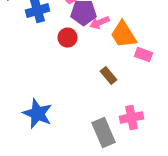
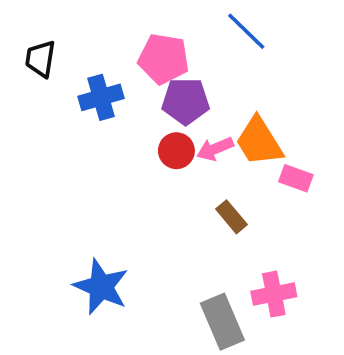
pink arrow: (100, 23) -> (215, 149), moved
red circle: (68, 38) -> (176, 151), moved

